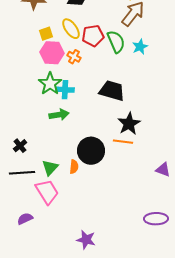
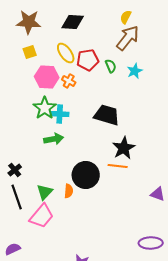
yellow square: (46, 34) -> (30, 52), moved
green semicircle: (116, 42) -> (111, 66), size x0.6
black line: (22, 173) -> (17, 197), turned 75
pink trapezoid: (47, 192) -> (42, 216), turned 72
purple semicircle: (25, 219) -> (13, 249), moved

